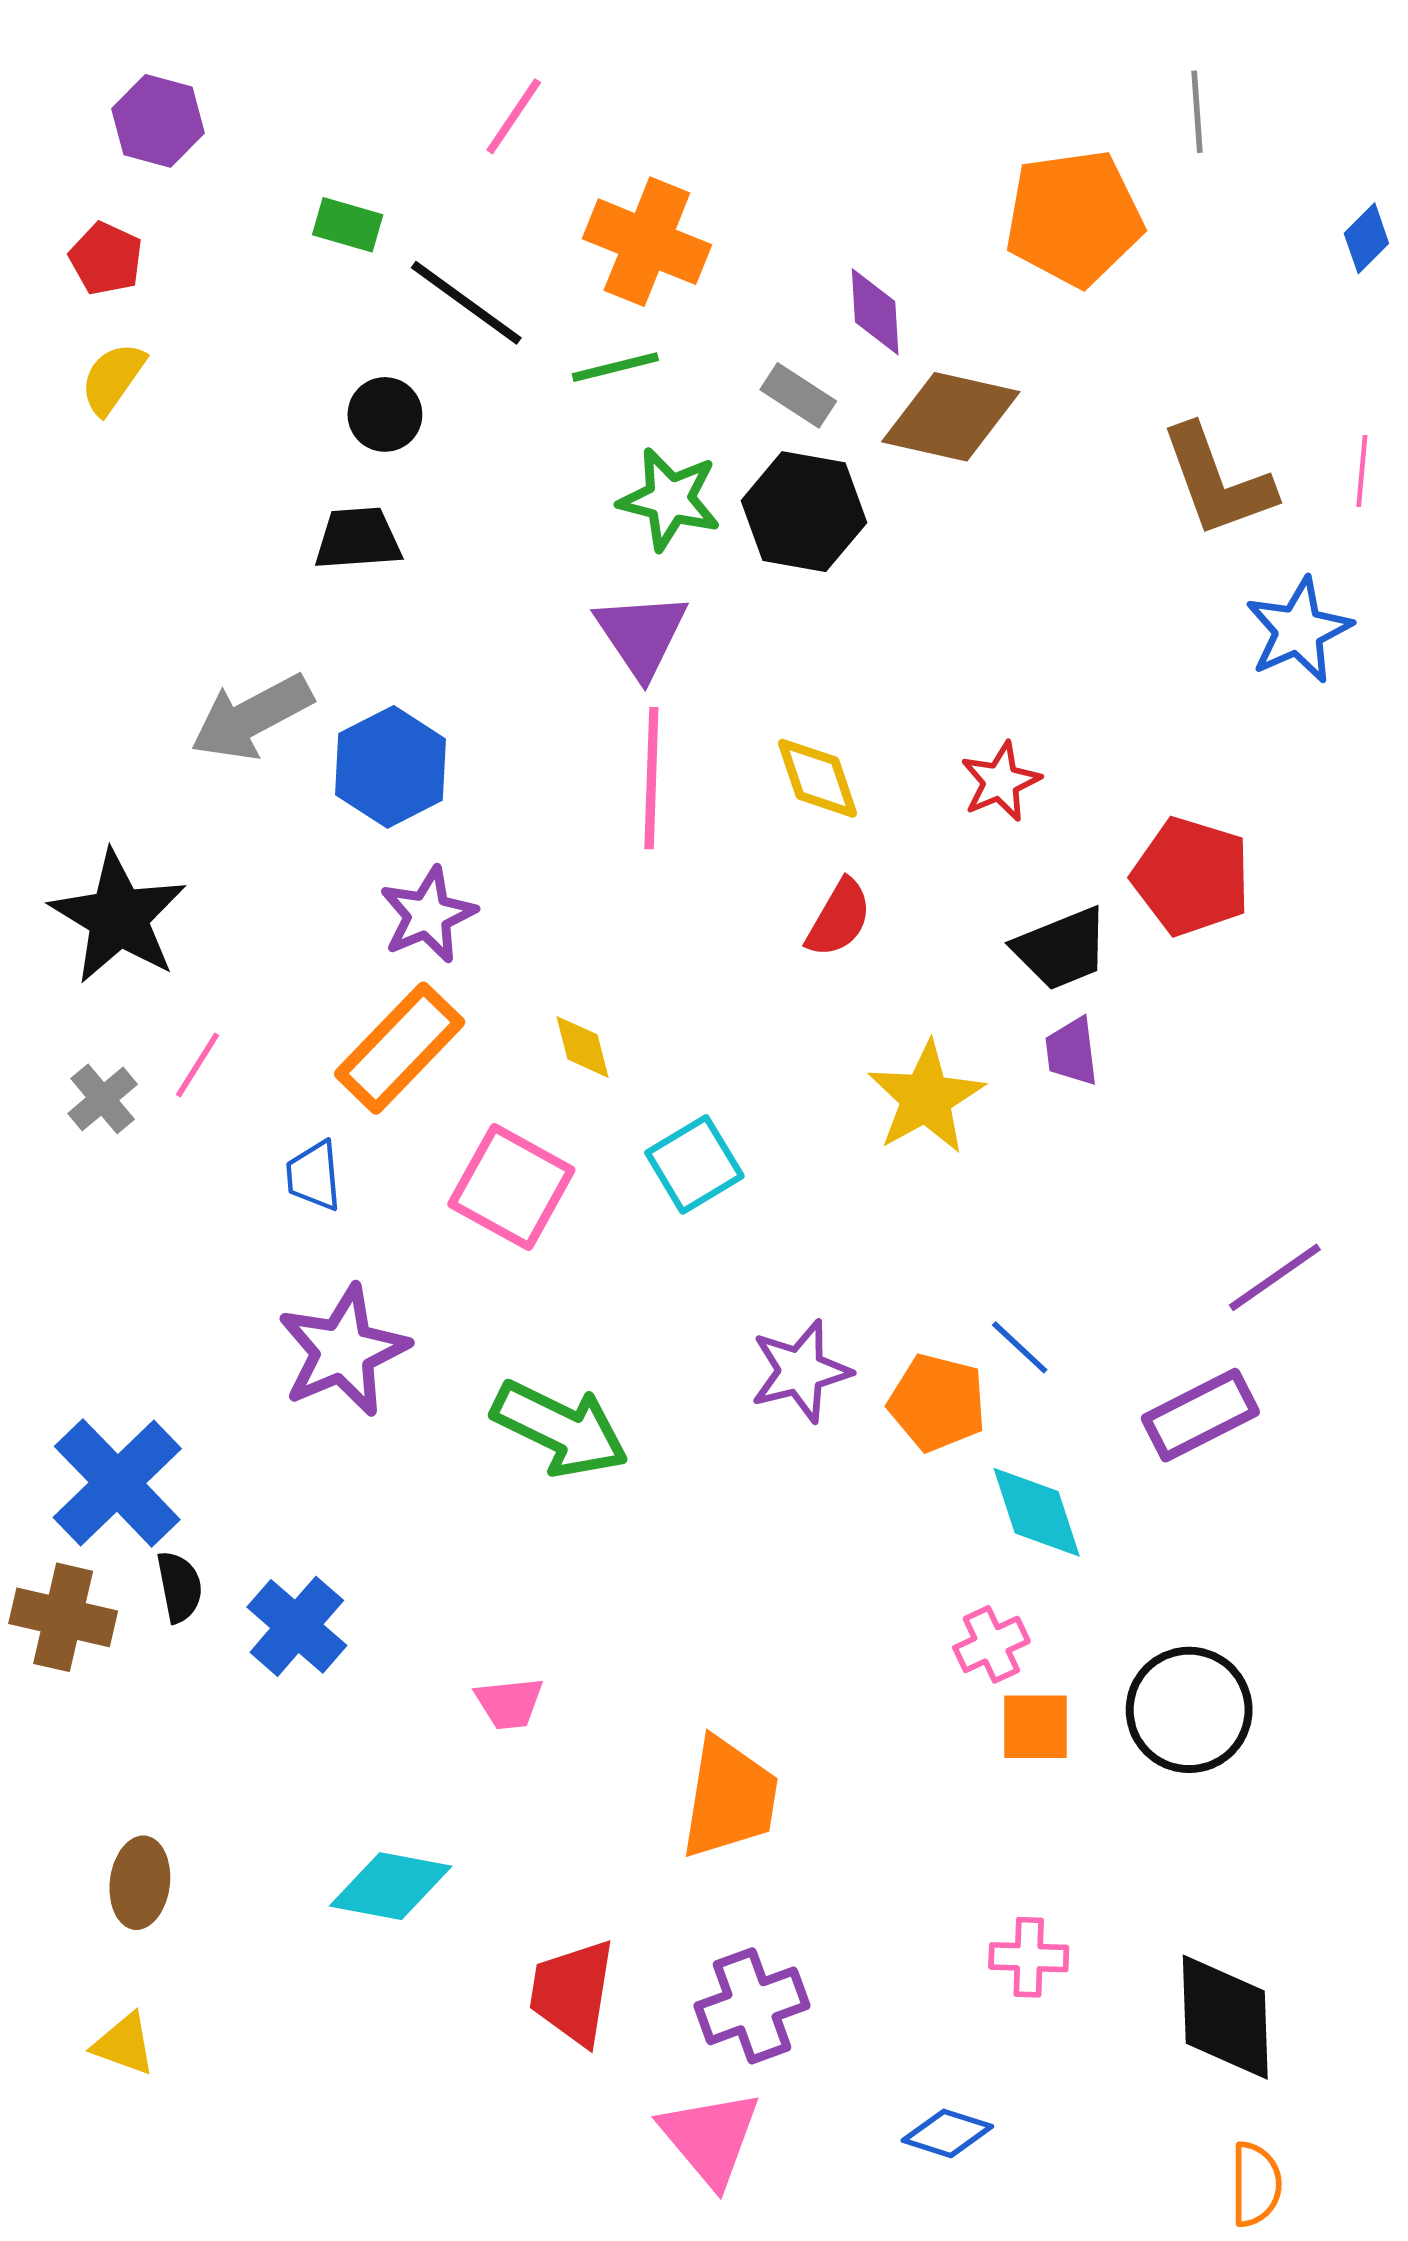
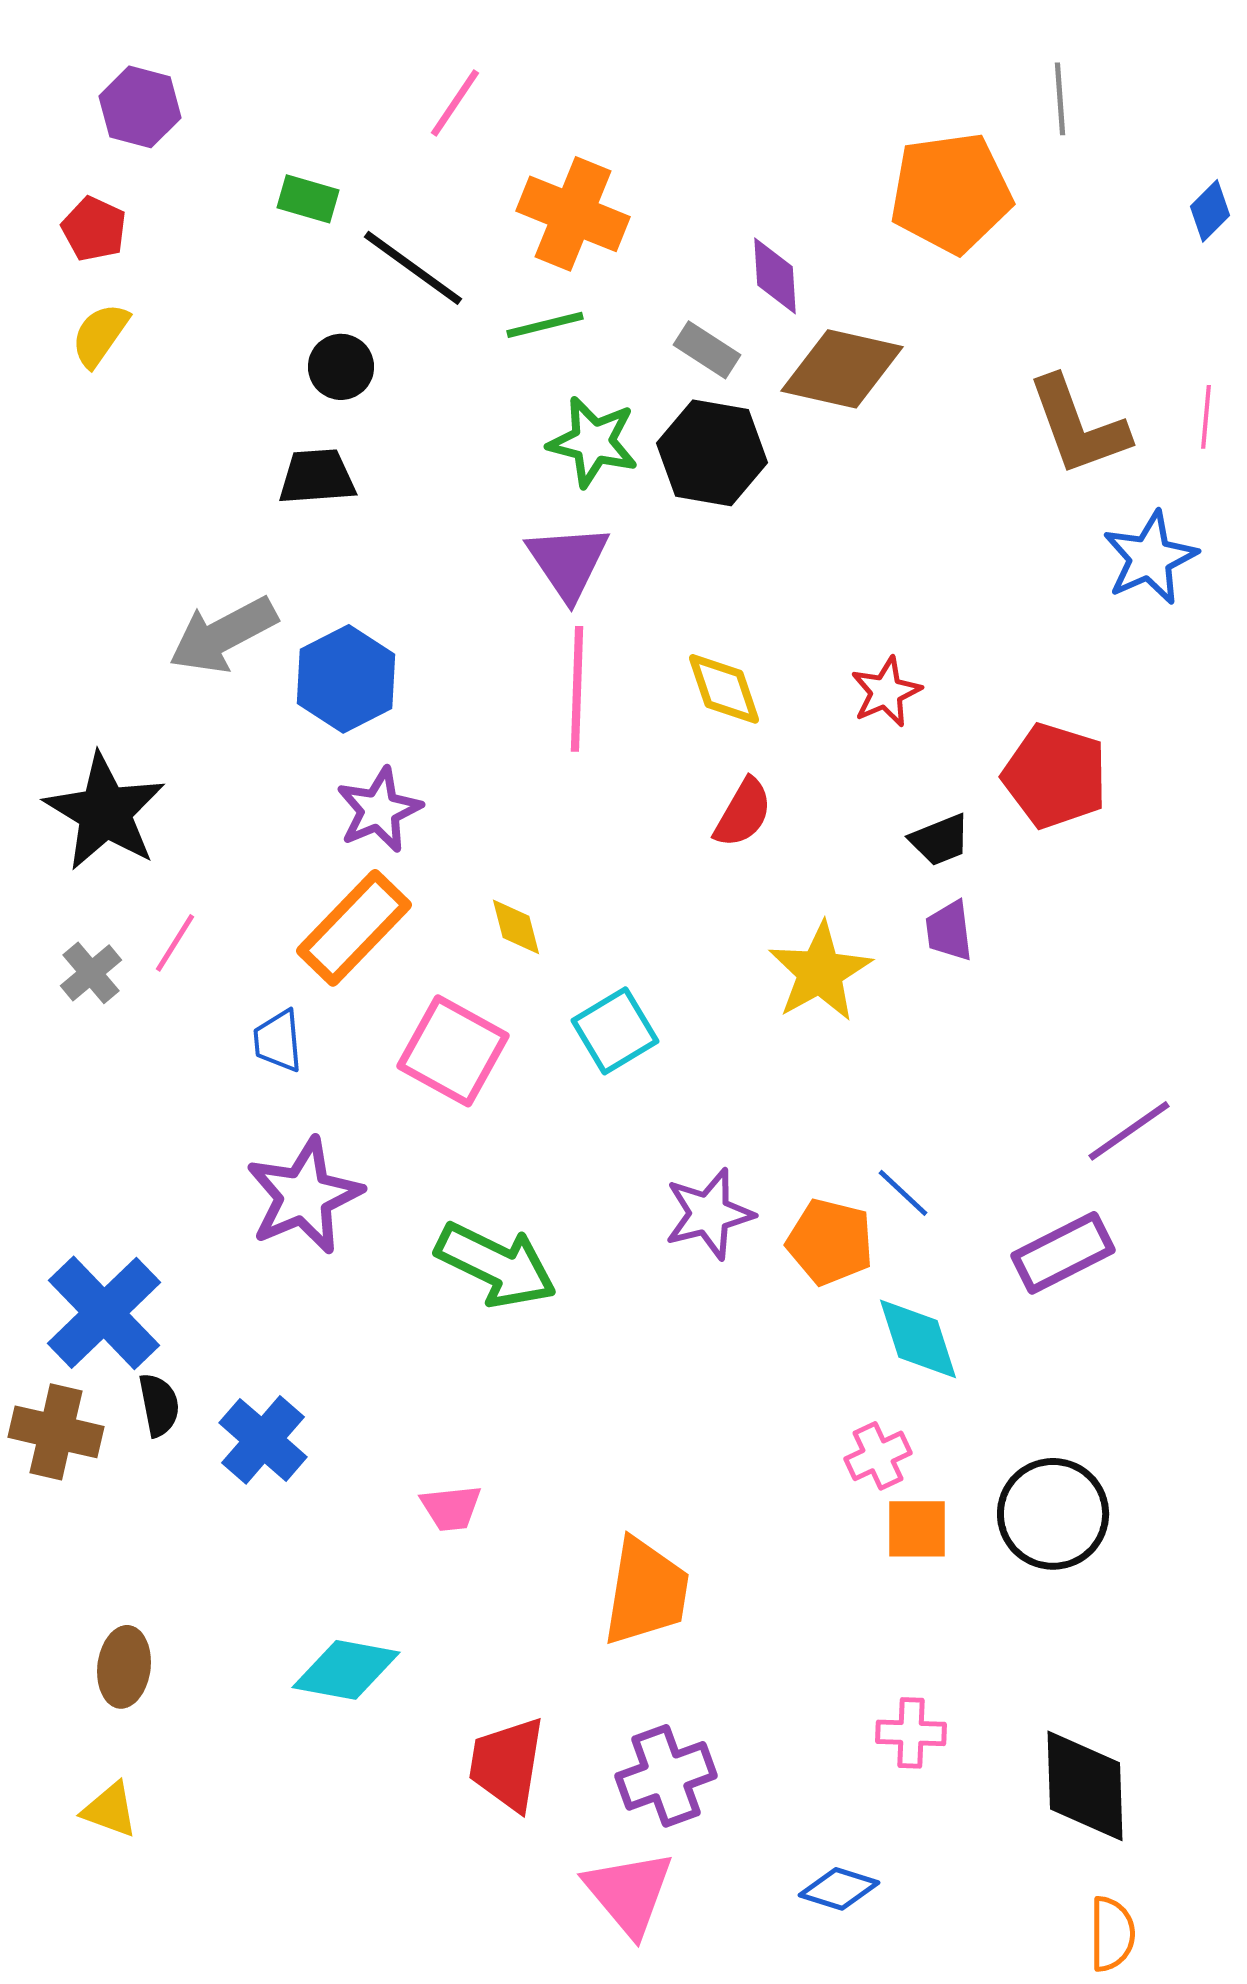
black trapezoid: (1061, 949) -> (940, 840), size x0.7

